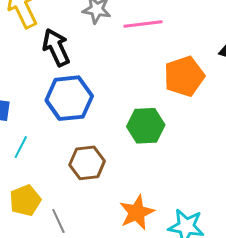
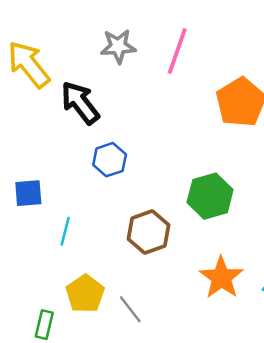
pink line: (143, 24) -> (177, 51), turned -51
blue hexagon: (69, 98) -> (110, 160), size x0.6
green hexagon: (146, 126) -> (210, 196), moved

